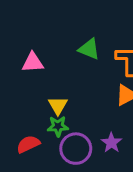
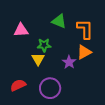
green star: (58, 126) -> (44, 45), moved
purple star: (111, 143) -> (69, 62), moved

